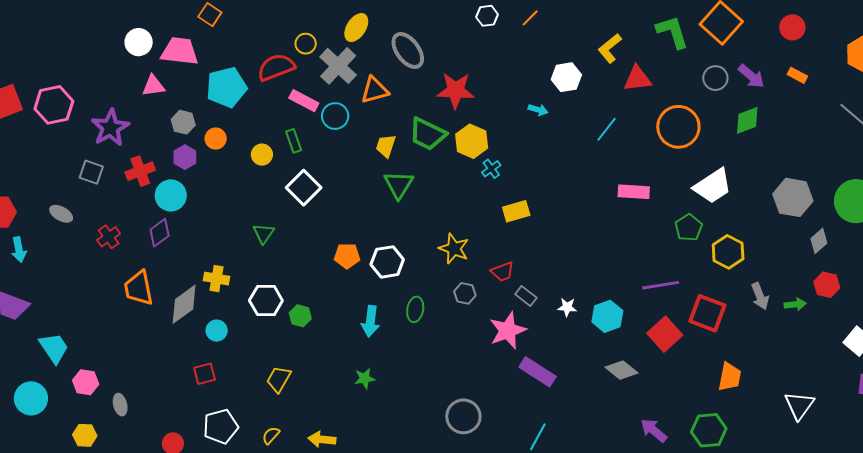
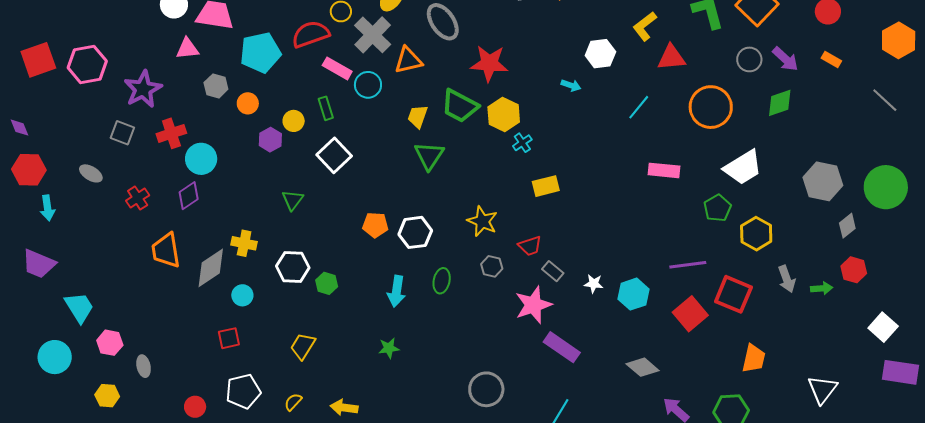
purple hexagon: (185, 157) -> (270, 140), moved
gray diamond: (622, 370) -> (643, 367), moved

